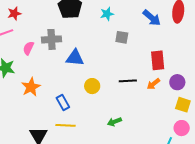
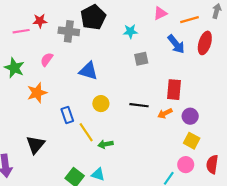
red star: (14, 13) -> (40, 21), moved
gray square: (122, 37) -> (141, 59), turned -32
gray cross: (52, 39) -> (69, 31), moved
pink semicircle: (28, 48) -> (47, 59), moved
green arrow: (114, 122) -> (105, 144), moved
yellow line: (66, 125) -> (86, 132), moved, turned 42

